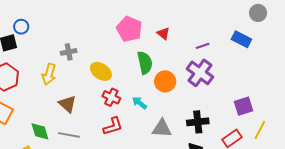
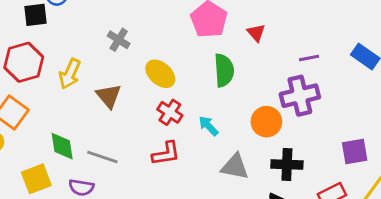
gray cross: (69, 52) -> (119, 40), turned 35
purple cross: (200, 73) -> (300, 96), turned 32
yellow arrow: (49, 74) -> (70, 74), moved
orange circle: (165, 81) -> (266, 122), moved
brown triangle: (67, 104) -> (109, 96), moved

